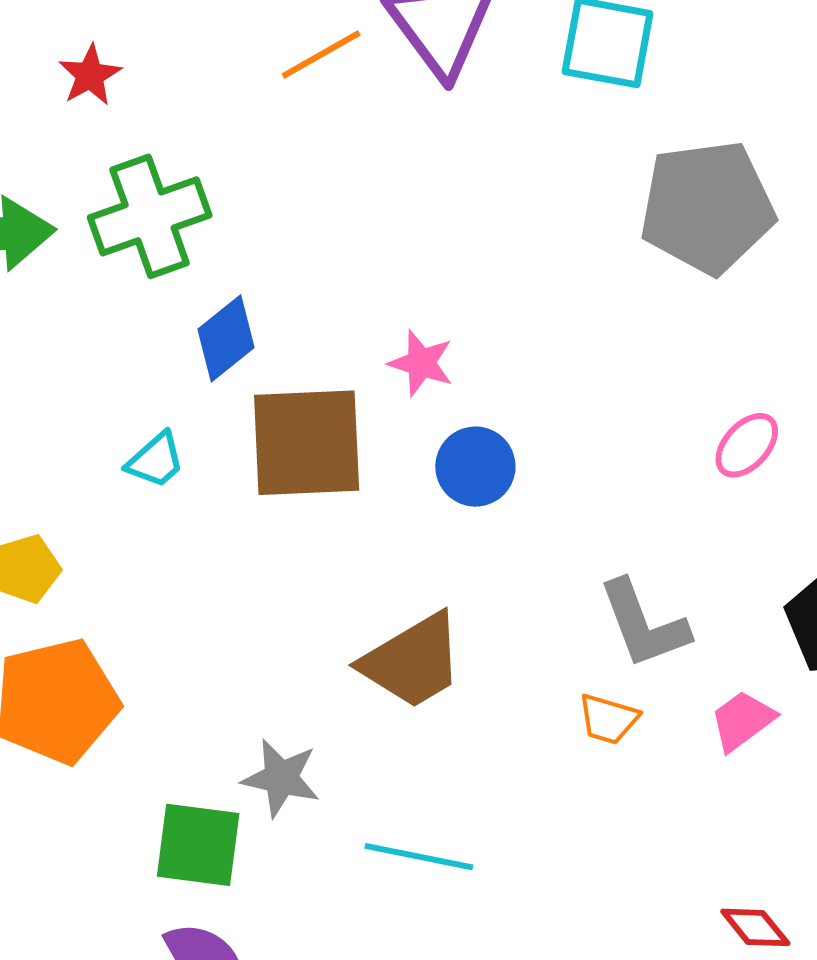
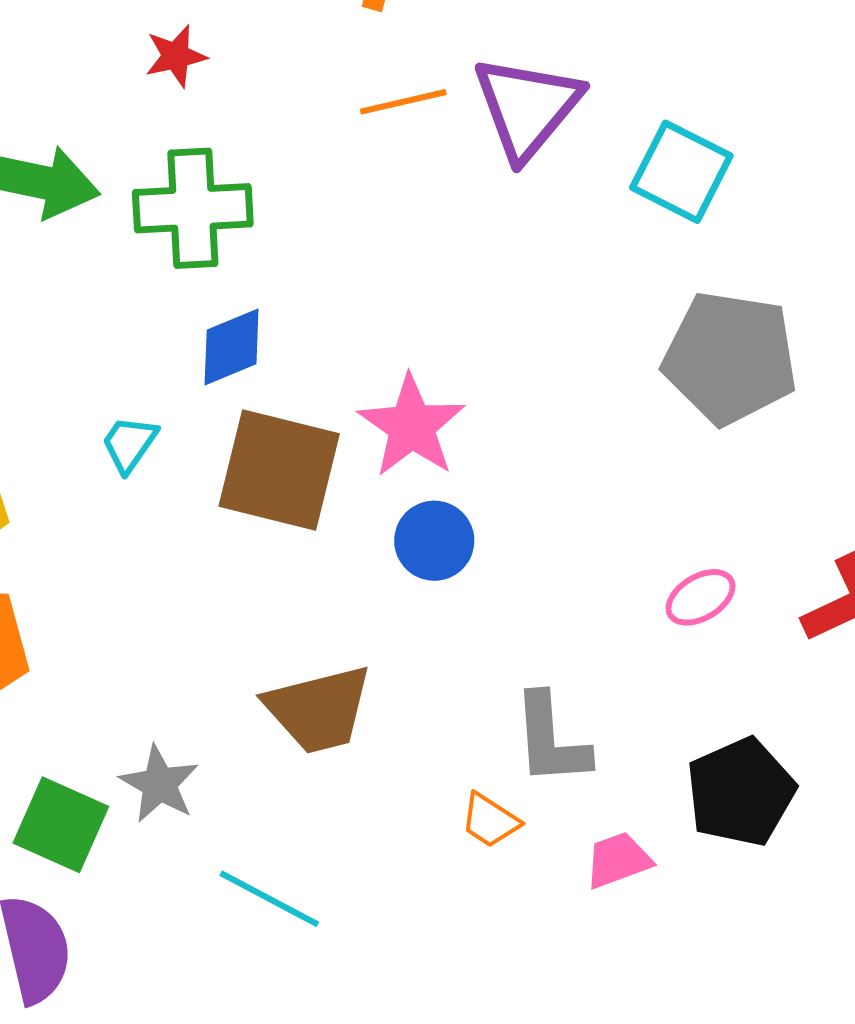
pink star: (421, 363) -> (412, 426), size x1.6
cyan trapezoid: (156, 460) -> (129, 444), turned 150

